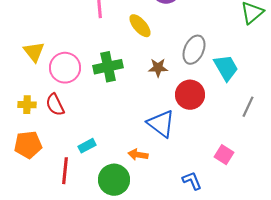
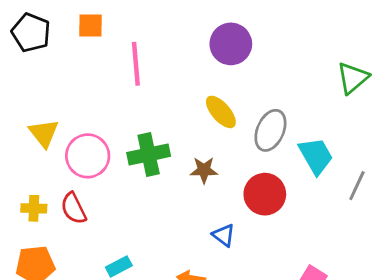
yellow ellipse: (140, 26) -> (221, 112), moved
brown star: (158, 68) -> (204, 170), moved
gray line: (248, 107) -> (357, 186), moved
blue triangle: (161, 124) -> (224, 235), size x0.6

